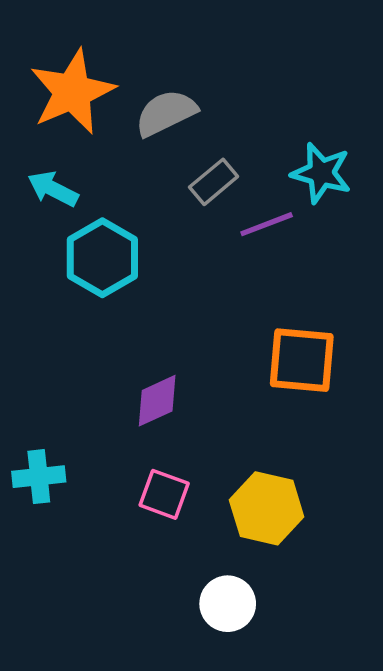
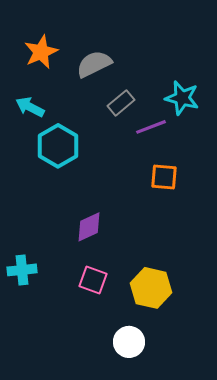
orange star: (72, 92) -> (41, 52), size x0.7
orange square: (302, 360) -> (164, 177), moved, size x0.7

